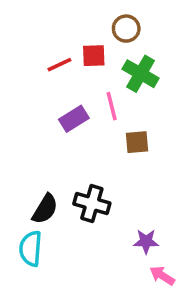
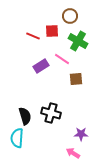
red line: (59, 65) -> (33, 36), turned 48
pink line: (112, 106) -> (62, 59), turned -42
black semicircle: (45, 209) -> (25, 116), turned -48
pink arrow: (162, 276) -> (73, 153), moved

